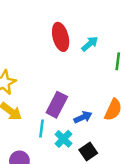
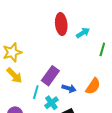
blue arrow: (83, 117) -> (69, 88), turned 32

